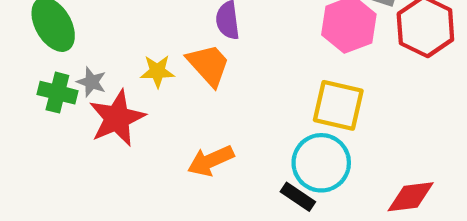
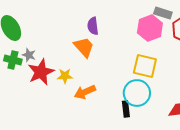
yellow star: (157, 71) -> (65, 76), moved
black rectangle: (298, 197) -> (126, 109), turned 49

